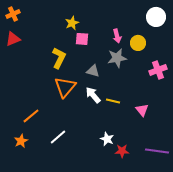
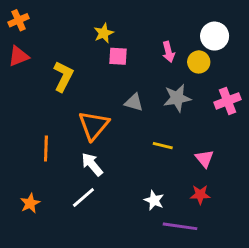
white circle: (156, 17) -> (215, 36), moved
yellow L-shape: (59, 58) -> (63, 76), moved
gray star: (117, 58) -> (177, 98), moved
white arrow: (93, 95) -> (92, 164), moved
orange line: (31, 116) -> (46, 148), moved, turned -48
red star: (122, 151) -> (200, 195), moved
purple line: (157, 151) -> (180, 226), moved

